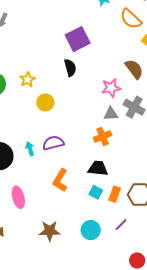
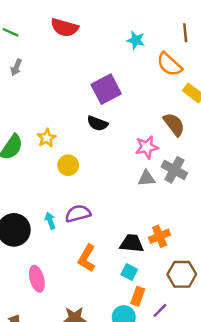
black semicircle: (70, 68) -> (97, 123), turned 126
orange cross: (103, 137) -> (160, 236), moved
orange rectangle: (115, 194) -> (138, 296), moved

